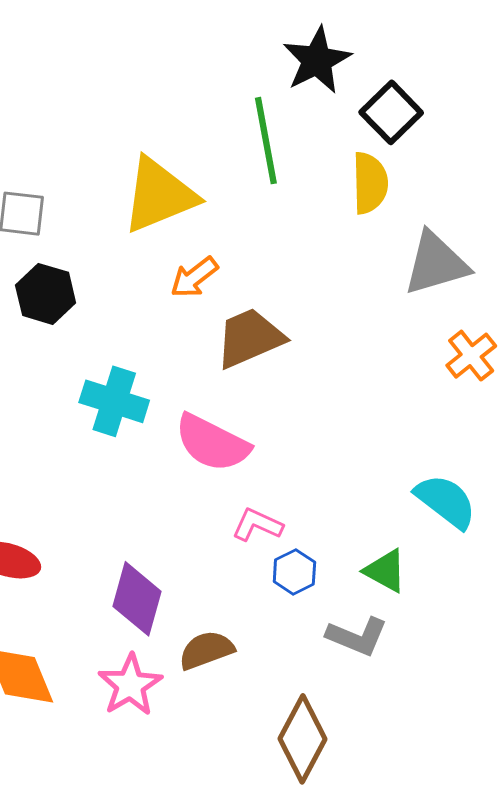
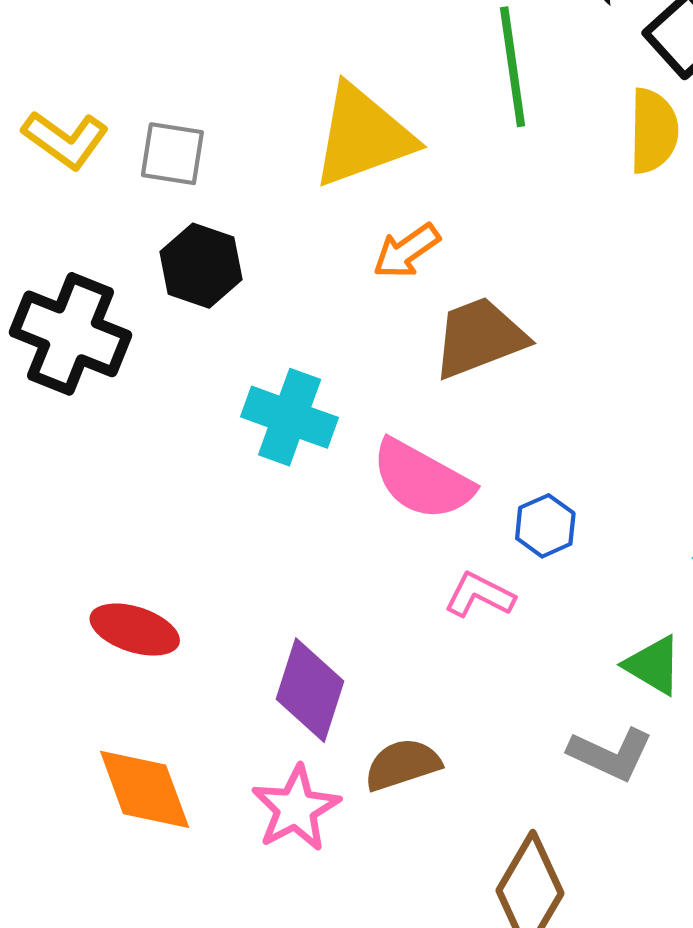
blue hexagon: (294, 572) -> (545, 526), moved

